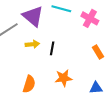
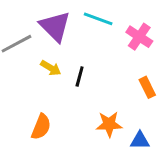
yellow arrow: (32, 44) -> (51, 68), turned 32
orange star: (63, 78) -> (109, 124), moved

